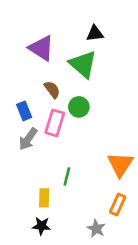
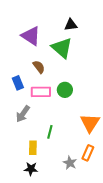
green circle: (79, 107) -> (65, 90), moved
pink rectangle: (55, 123) -> (41, 92), turned 72
gray arrow: (28, 139) -> (23, 114), moved
gray star: (96, 229) -> (70, 163), moved

